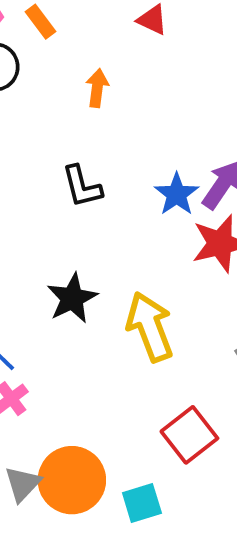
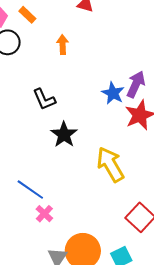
black L-shape: (82, 186) -> (44, 99), moved
black star: (72, 298) -> (64, 135), moved

